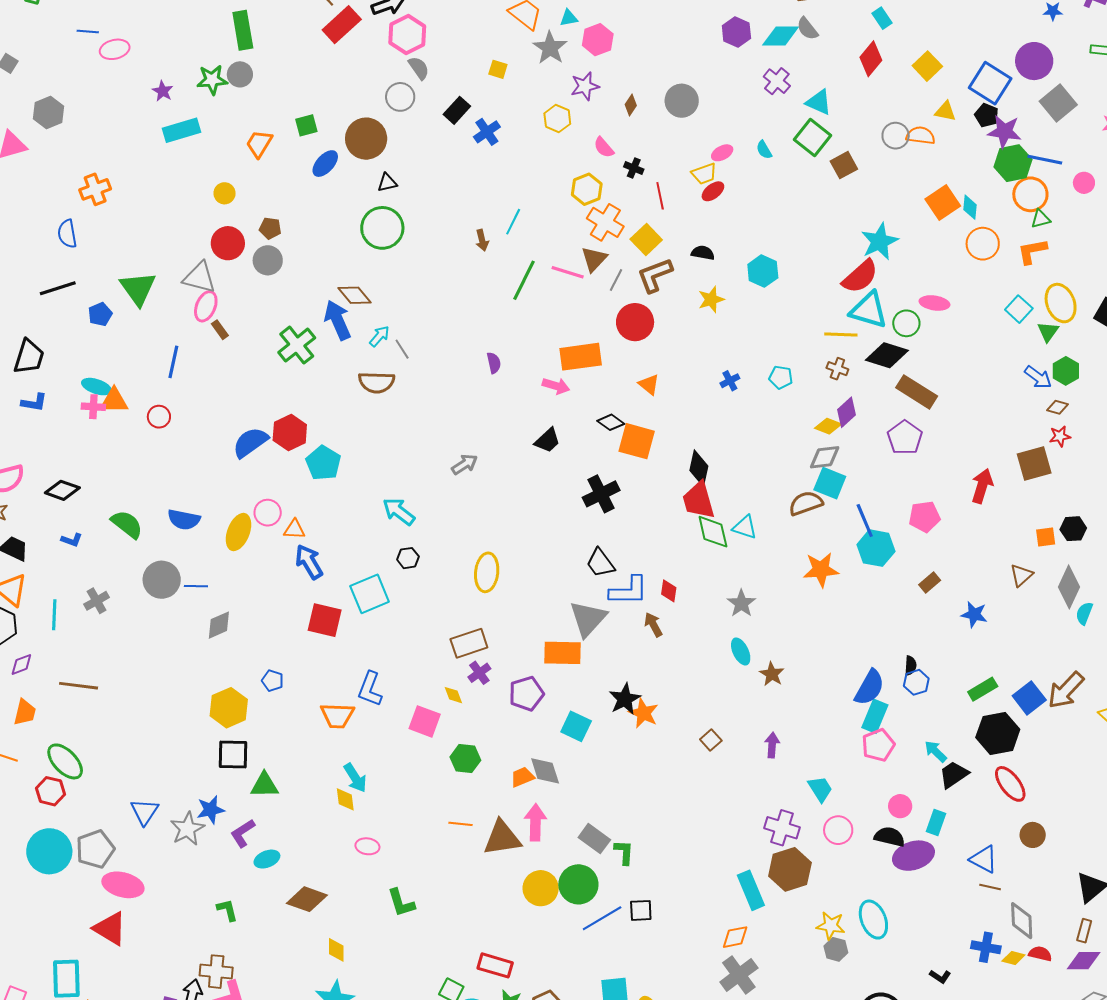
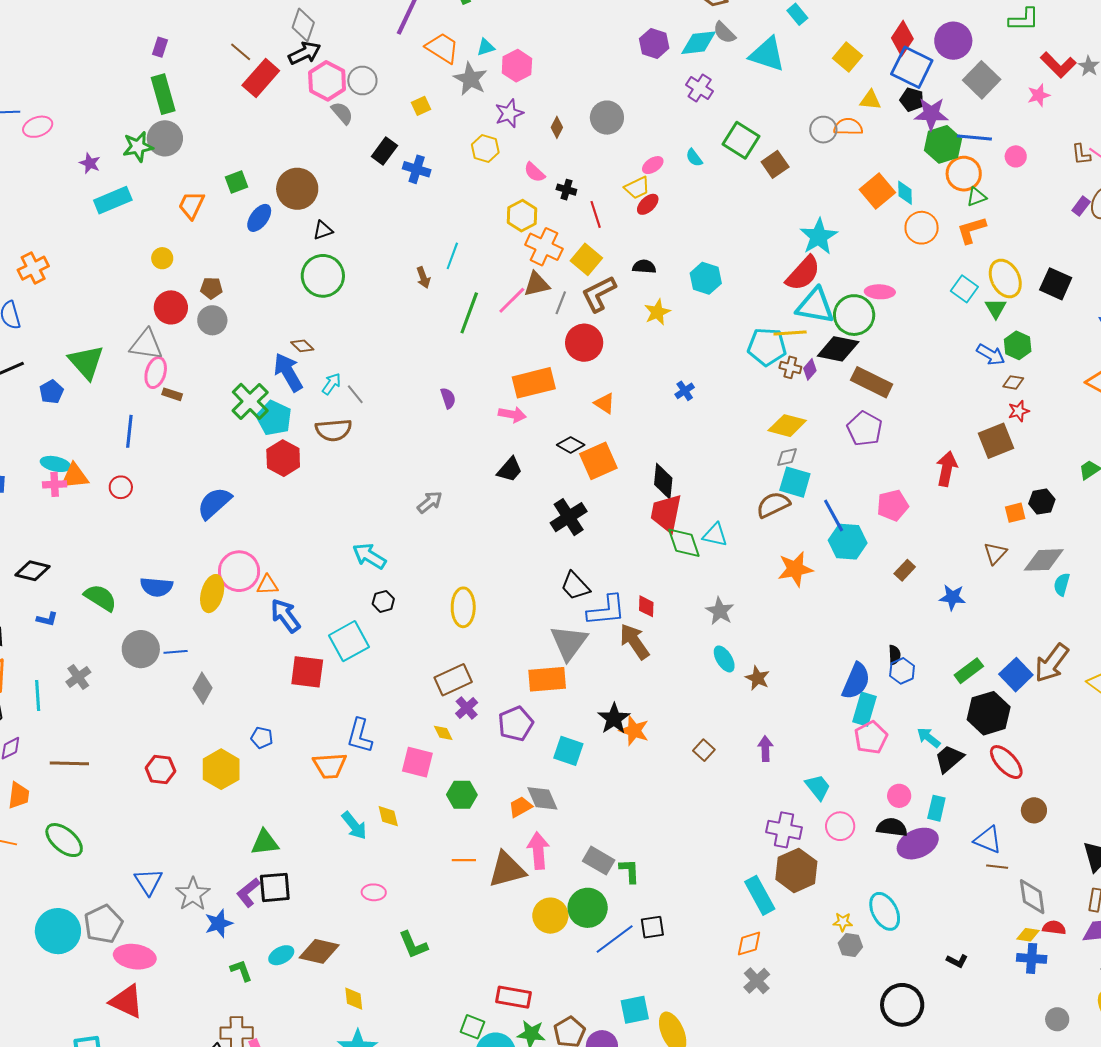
red diamond: (871, 59) -> (902, 38), moved
yellow square: (498, 69) -> (421, 106), turned -36
gray circle: (240, 74) -> (165, 138), size x1.4
gray circle: (400, 97) -> (362, 81), moved
cyan triangle: (819, 102) -> (767, 54), moved, size x1.4
blue cross: (487, 132) -> (417, 169), turned -32
brown triangle: (594, 259) -> (537, 284), turned 40
pink line: (568, 272) -> (512, 300), turned -56
brown diamond: (354, 295) -> (302, 346), size x0.7
green circle: (906, 323) -> (854, 315), size x1.5
brown rectangle: (220, 330) -> (172, 394), turned -30
cyan pentagon: (781, 377) -> (767, 347), moved, size x1.6
purple diamond: (847, 412) -> (810, 369), moved, size x0.7
yellow diamond: (828, 426) -> (787, 426), size x1.4
red hexagon: (290, 432) -> (283, 458), moved
orange square: (637, 441) -> (598, 461), turned -33
gray diamond: (825, 457) -> (787, 457), size x0.7
cyan pentagon: (323, 463) -> (274, 418), moved
red trapezoid: (698, 500) -> (666, 513), turned 33
pink circle: (268, 513) -> (239, 571), size x1.5
gray diamond: (1069, 587) -> (1044, 560), turned 69
gray diamond: (219, 625) -> (202, 688), turned -32
brown arrow: (653, 625) -> (634, 641), size x1.5
black square: (233, 755) -> (275, 887), moved
red hexagon: (50, 791) -> (160, 770), moved
yellow diamond: (345, 799) -> (388, 816), moved
blue star: (211, 810) -> (219, 923), moved
cyan ellipse: (267, 859) -> (281, 955), moved
yellow star: (831, 926) -> (843, 922), size x0.7
blue cross: (986, 947) -> (1032, 958), moved
gray cross: (739, 975) -> (757, 981), size x0.7

